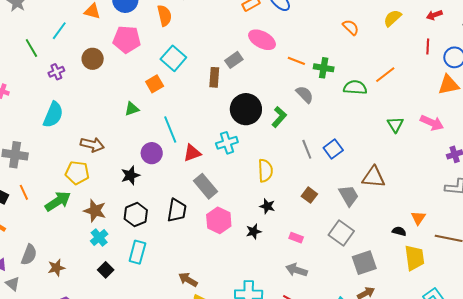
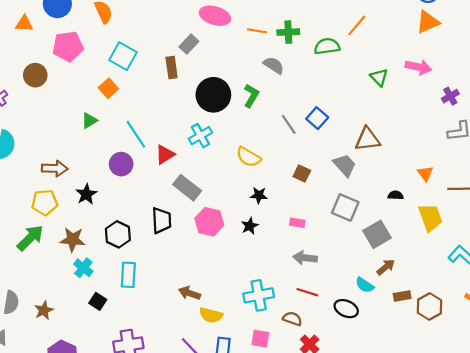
yellow semicircle: (265, 171) -> (249, 157), turned 135
black star: (130, 175) -> (86, 194), moved
black semicircle: (399, 231) -> (396, 195), moved

